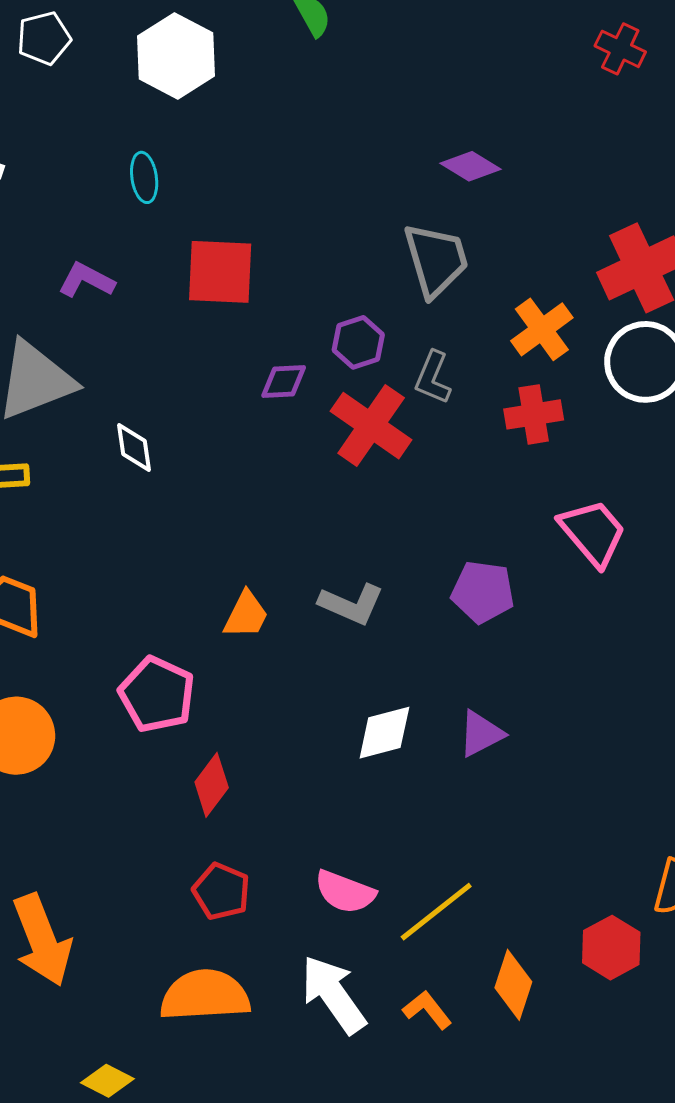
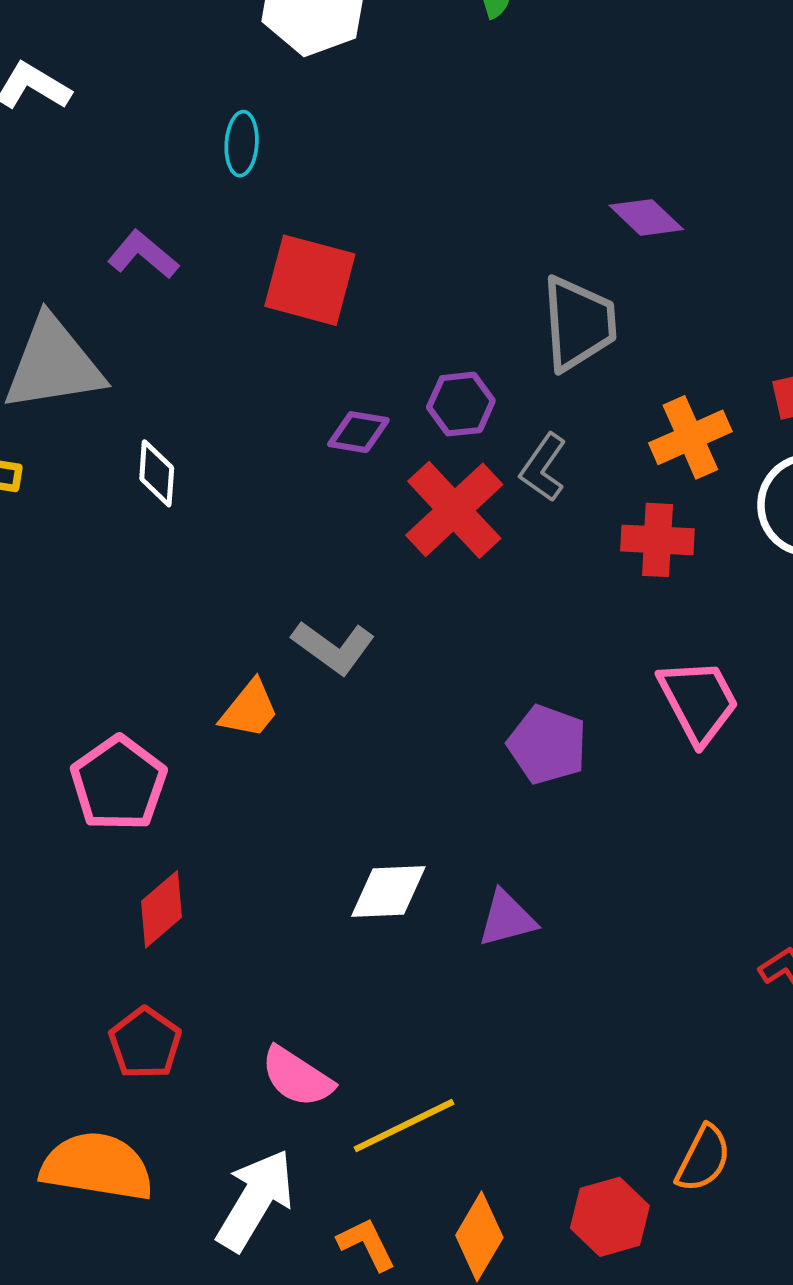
gray L-shape: (351, 604) -> (333, 647), moved
white arrow: (333, 994) -> (255, 1200), turned 54

